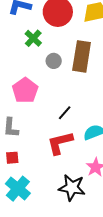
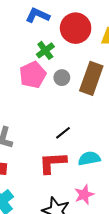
pink pentagon: (25, 90) -> (33, 75), moved

